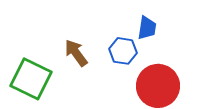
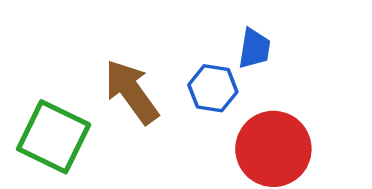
brown arrow: (76, 53) -> (131, 92), size x1.4

